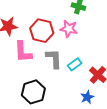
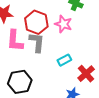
gray L-shape: (54, 59) -> (37, 42), moved

